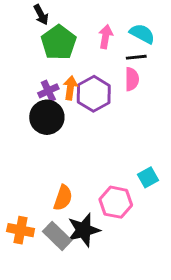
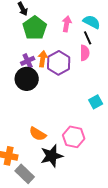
black line: (136, 57) -> (88, 38), turned 72
cyan square: (148, 177) -> (96, 102), moved
orange semicircle: (63, 198) -> (38, 134), turned 102
gray rectangle: (57, 236) -> (25, 174), moved

